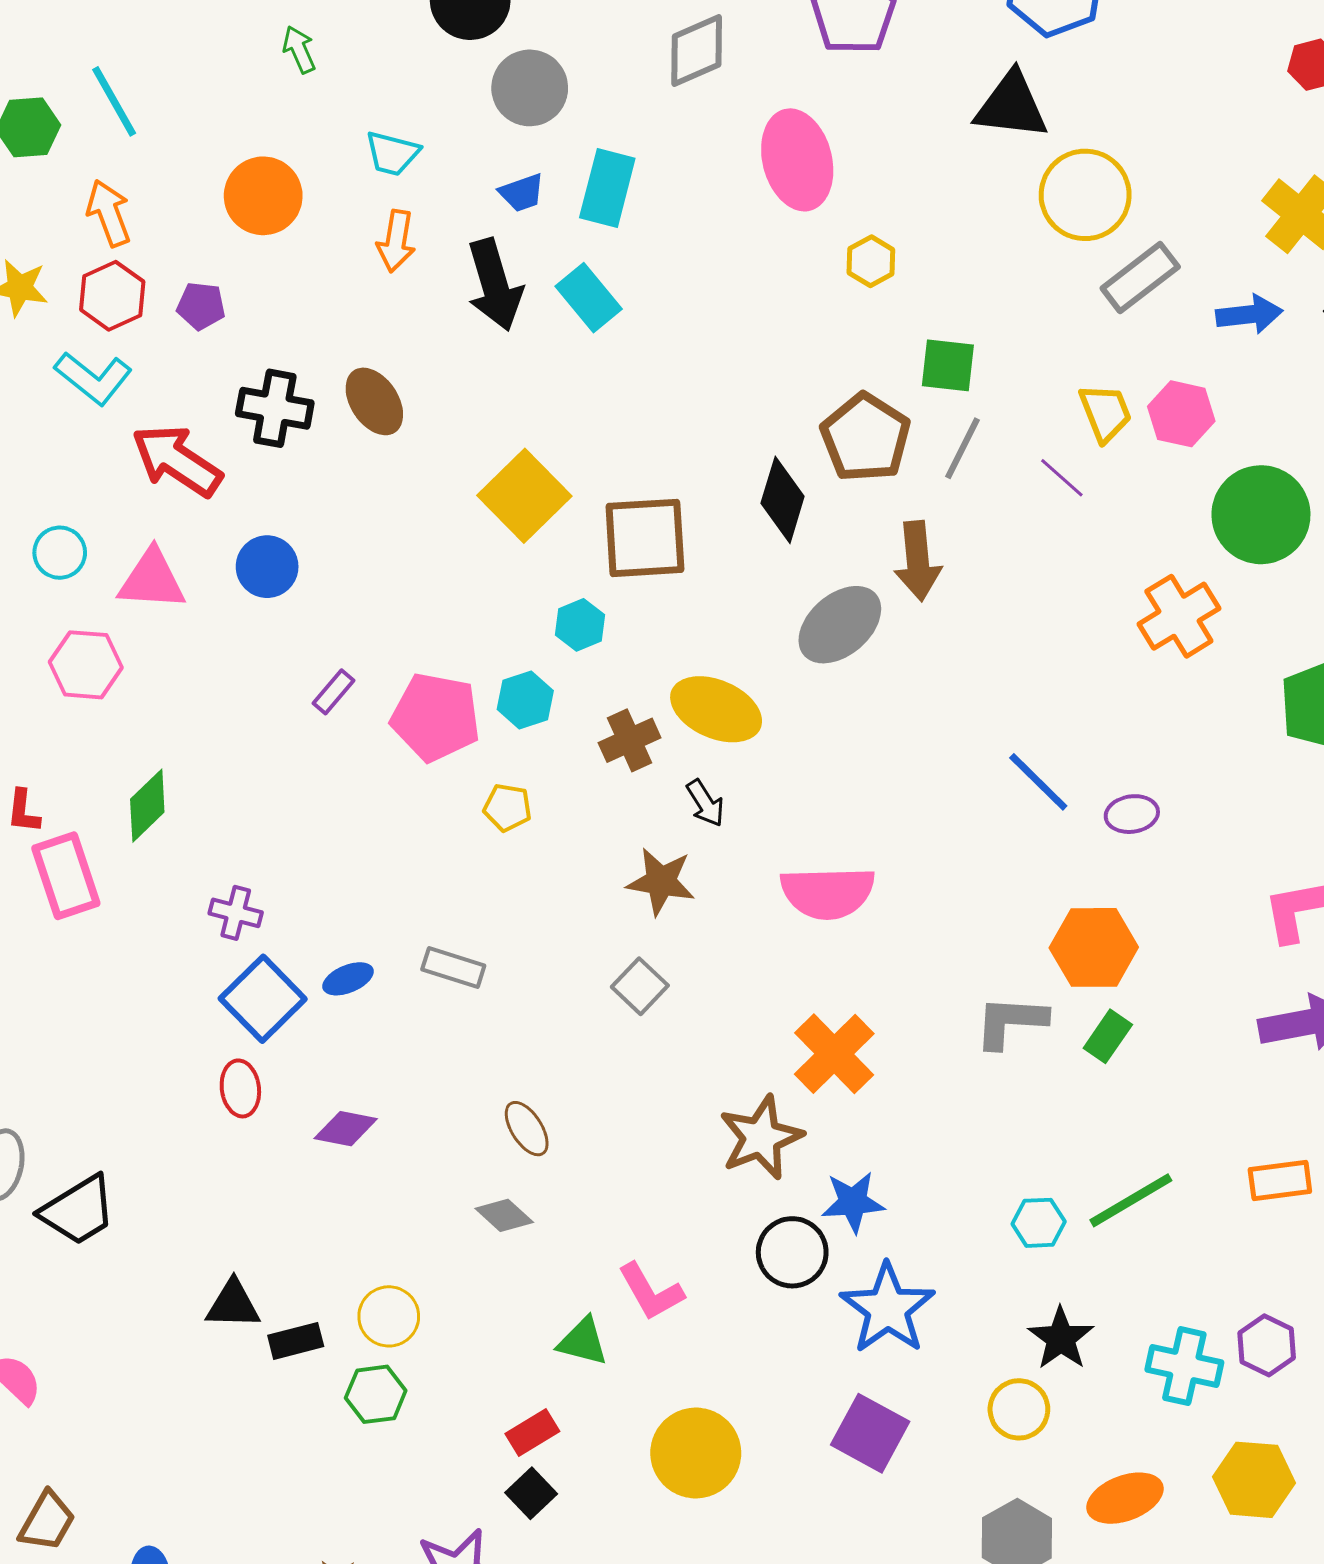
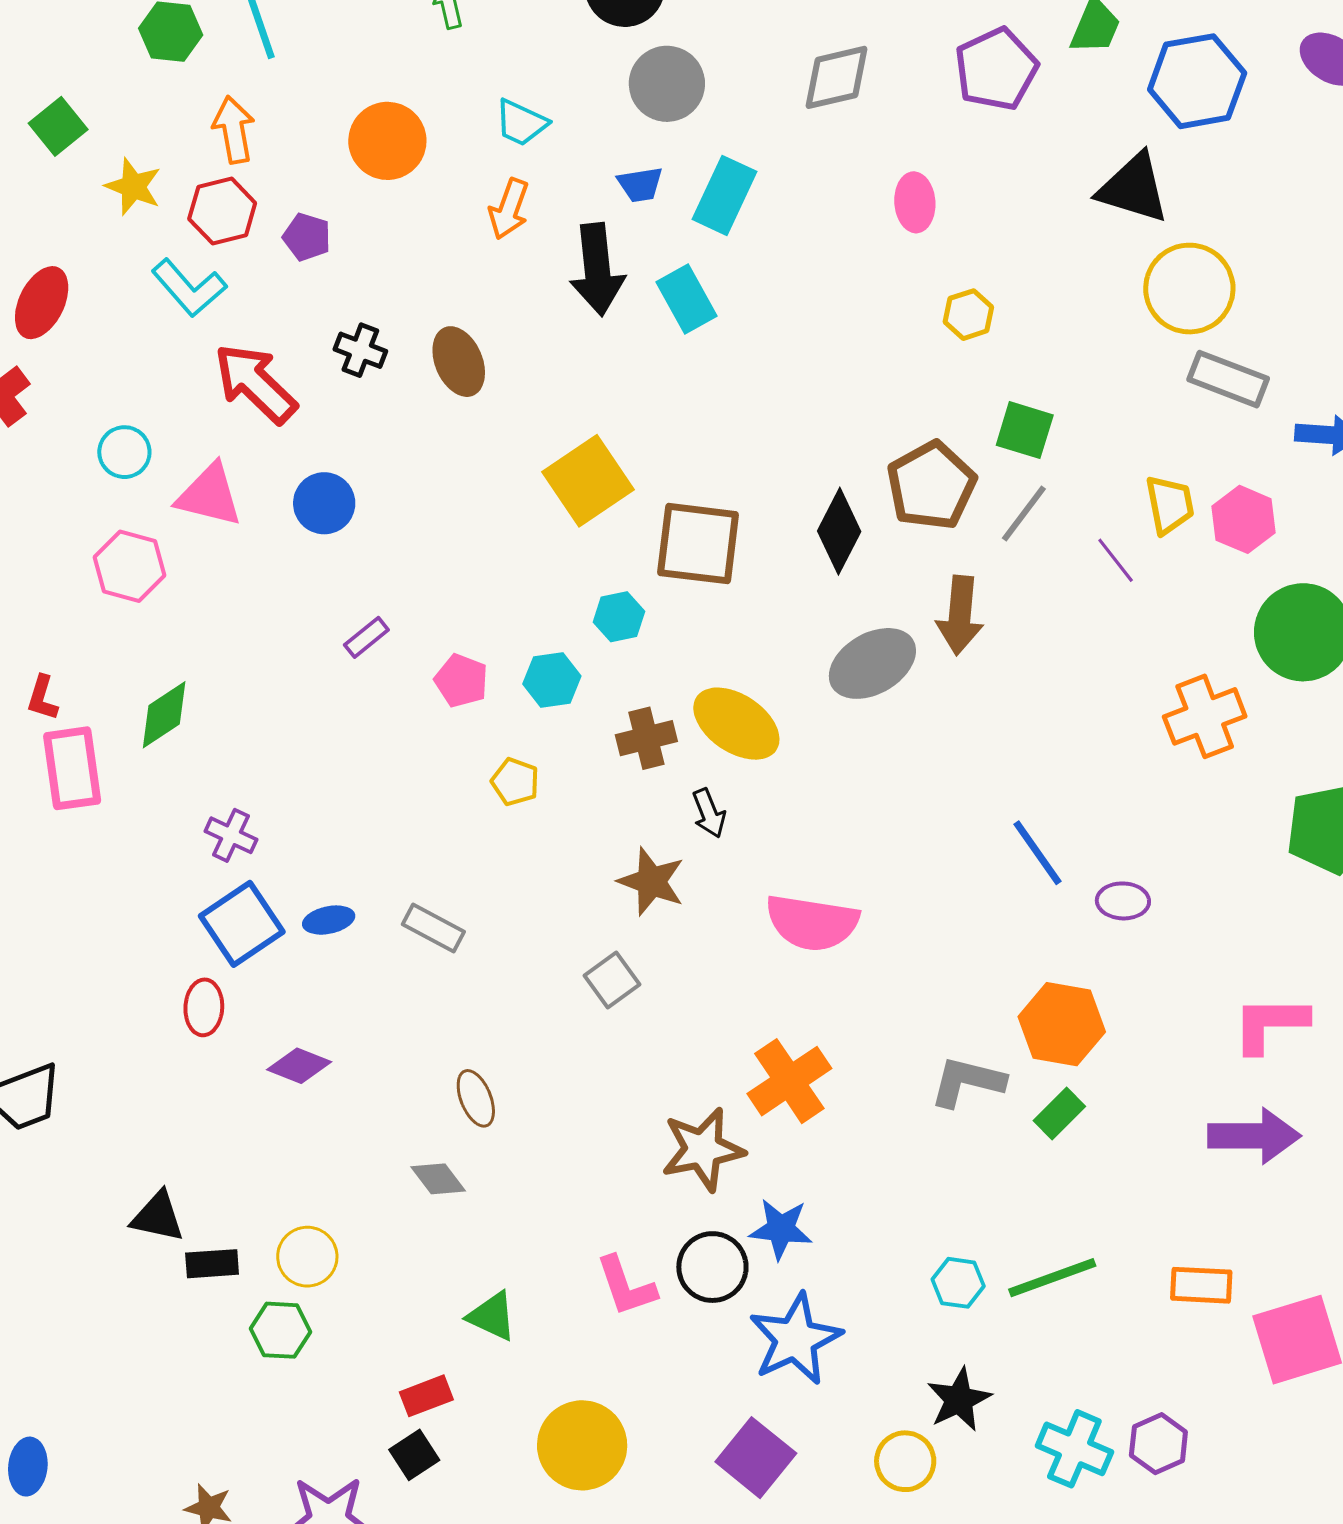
pink ellipse: (797, 160) -> (915, 202), size x0.6
gray rectangle: (1140, 277) -> (1228, 379), turned 48
black cross: (275, 408) -> (360, 350), size x0.7
pink pentagon: (436, 717) -> (461, 681), size x0.6
pink L-shape: (651, 1292) -> (626, 1286), moved

